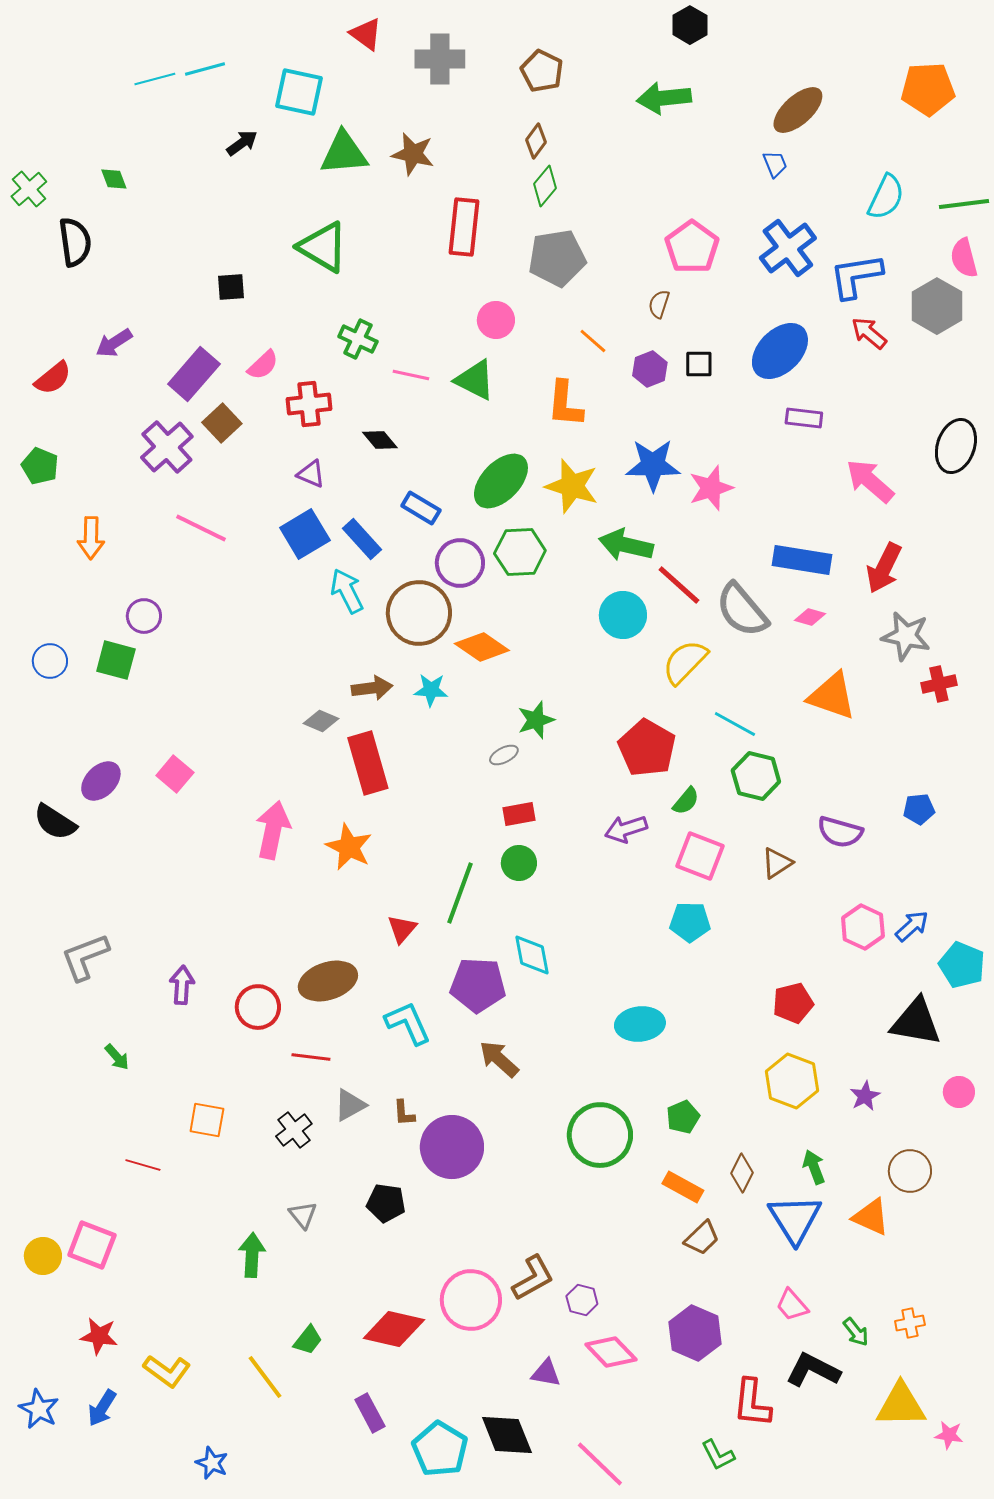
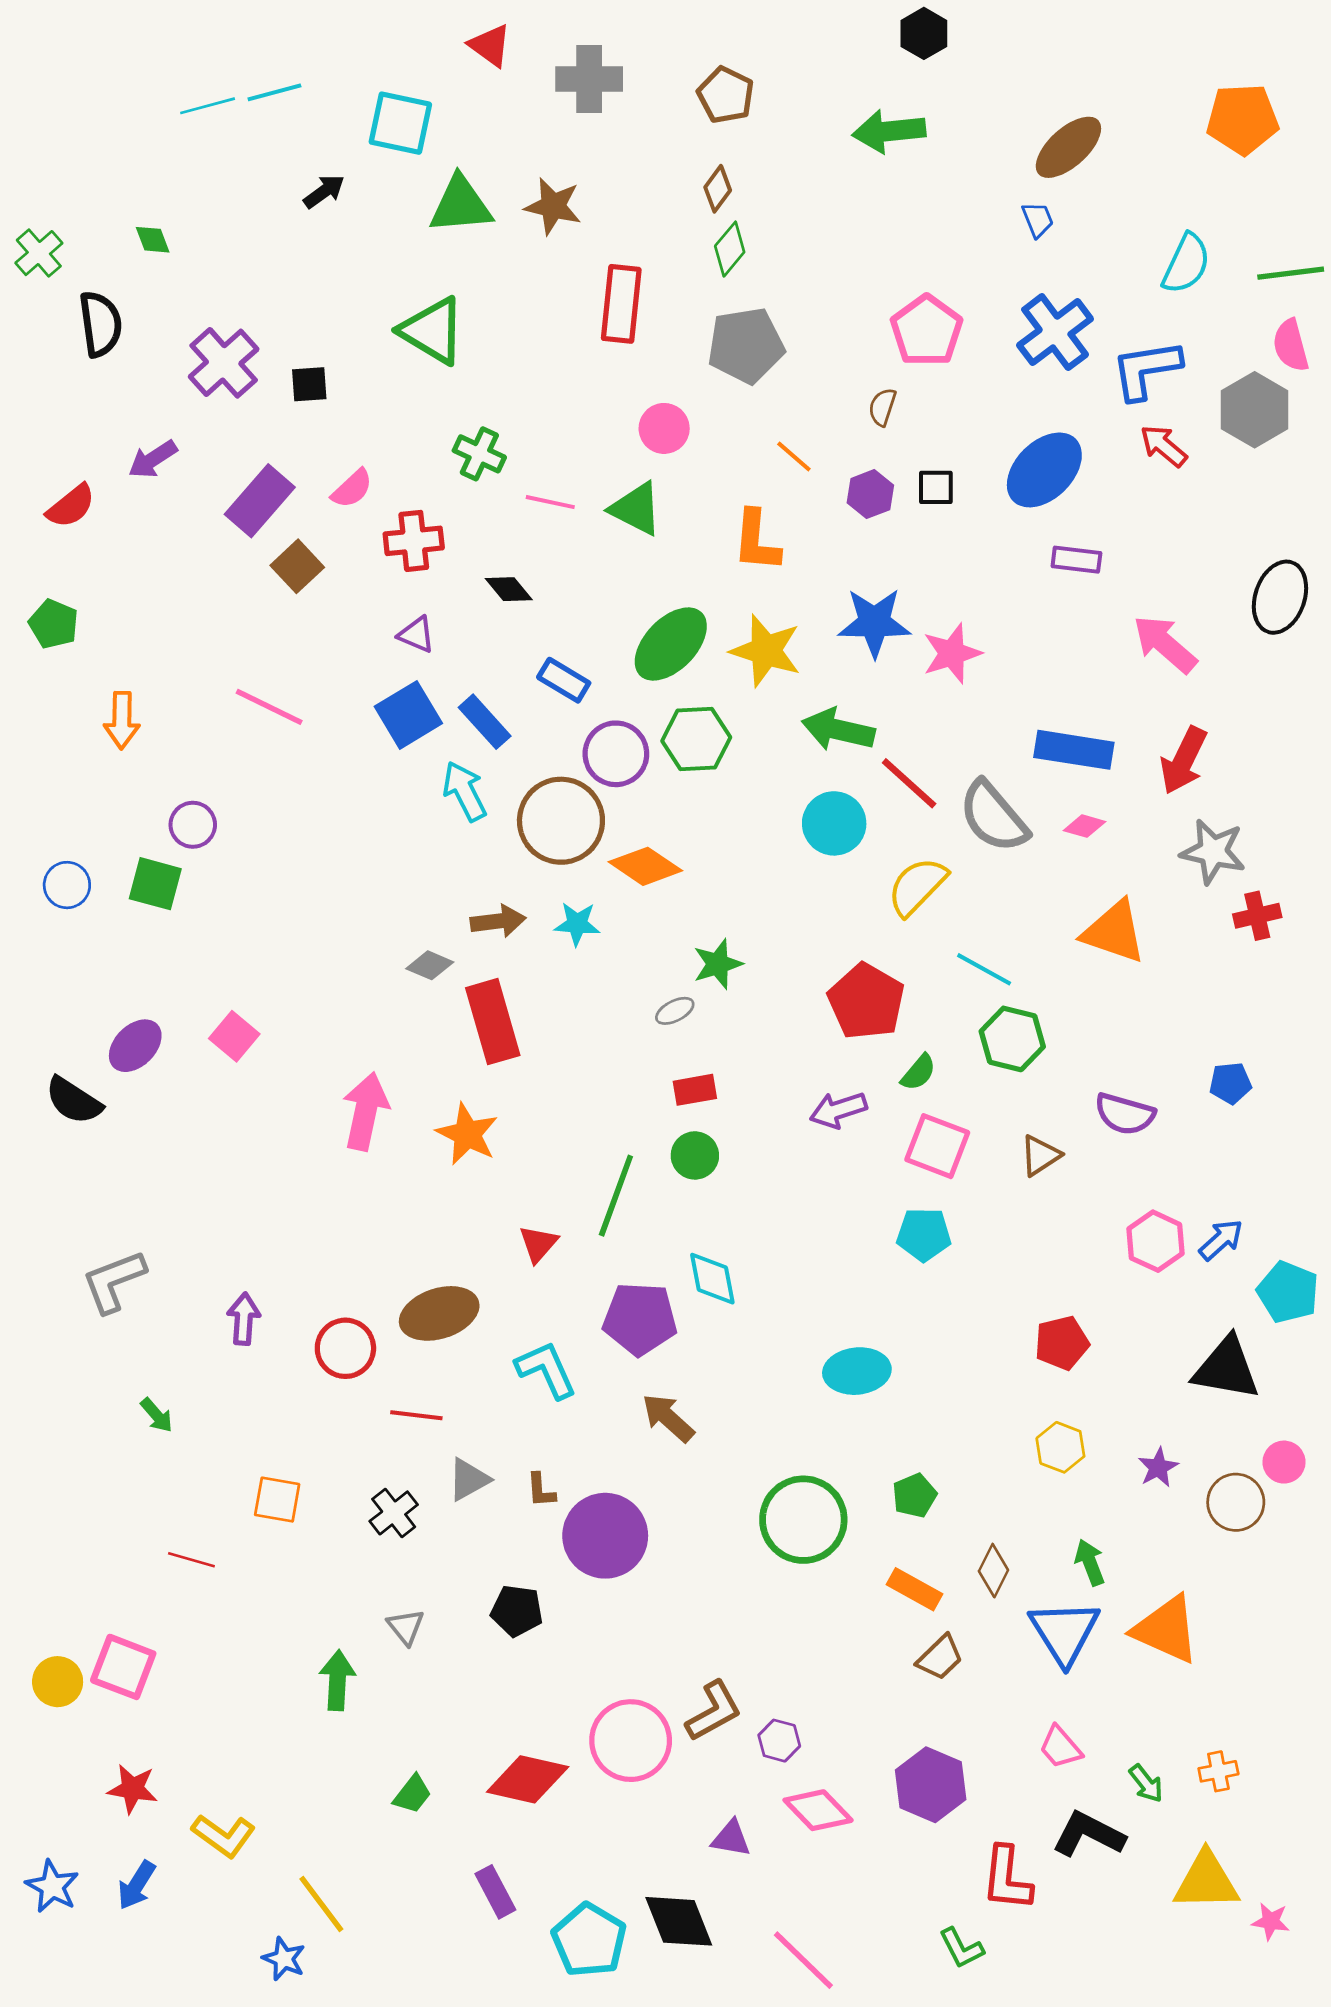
purple cross: (167, 447) -> (224, 363), moved
yellow hexagon: (792, 1081) -> (1060, 1447), size x0.7
brown circle: (910, 1171) -> (1236, 1502), moved
orange triangle: (871, 1217) -> (1166, 1629), size x1.4
yellow line: (265, 1377) -> (321, 1904), moved

